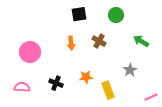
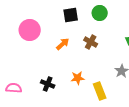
green circle: (116, 15) -> (100, 13), moved
orange arrow: (71, 43) -> (63, 44), turned -128
pink circle: (30, 52) -> (30, 30), moved

